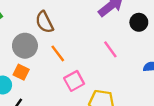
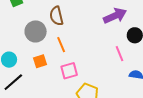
pink line: (110, 49) -> (119, 54), moved
orange square: (21, 72) -> (40, 61), moved, turned 32

